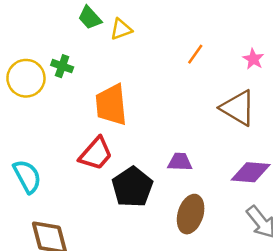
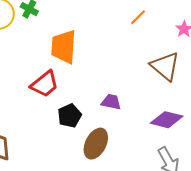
black pentagon: (132, 187) -> (70, 116), size x0.7
brown ellipse: (191, 214) -> (96, 144), moved

